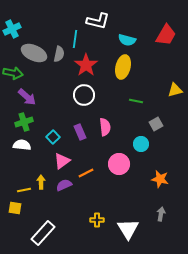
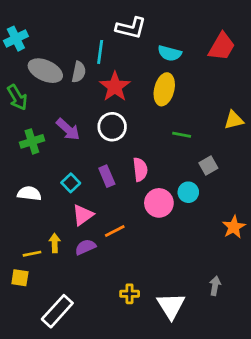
green arrow: (13, 73) -> (17, 97), turned 48
purple arrow: (27, 97) -> (68, 129), moved
green cross: (24, 122) -> (32, 141), moved
pink circle: (119, 164) -> (159, 203), moved
orange star: (160, 179) -> (234, 227), moved, turned 30

